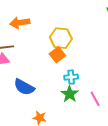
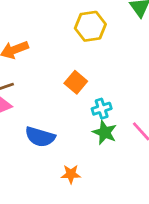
yellow hexagon: (61, 38) -> (90, 26), moved

